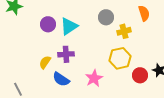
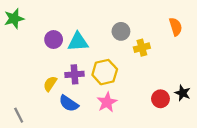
orange semicircle: (144, 13) -> (176, 27), moved
cyan triangle: (69, 26) -> (78, 42), turned 30
yellow hexagon: (120, 58) -> (105, 72), moved

